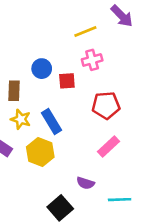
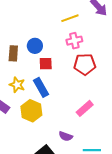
red square: (67, 81) -> (46, 64), moved
brown rectangle: (14, 91) -> (13, 53), moved
red pentagon: (106, 105) -> (85, 64), moved

